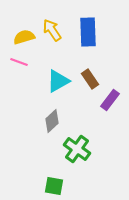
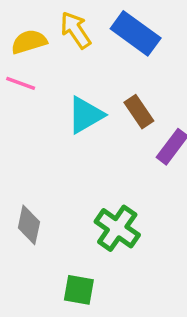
blue rectangle: (88, 32) -> (136, 33), turned -52
gray diamond: (52, 121) -> (29, 225), moved, turned -35

